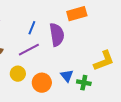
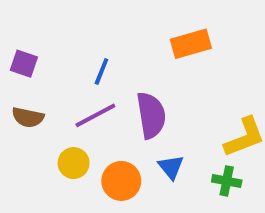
purple semicircle: (57, 35) -> (151, 115), moved
green cross: (84, 83) -> (227, 181), moved

